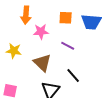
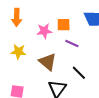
orange arrow: (26, 15) -> (17, 17), moved
orange square: (66, 18) -> (64, 25), moved

